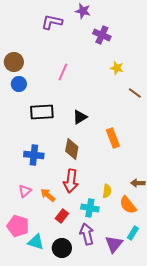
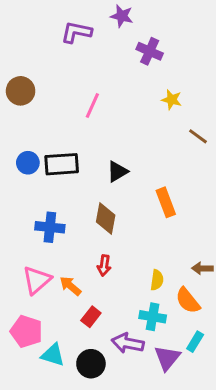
blue circle: (19, 84) -> (28, 163), moved
red arrow: (71, 181) -> (104, 265), size x0.6
pink triangle: (25, 191) -> (37, 280), size x1.5
cyan cross: (90, 208) -> (153, 317), moved
purple arrow: (87, 234) -> (128, 343), turned -65

